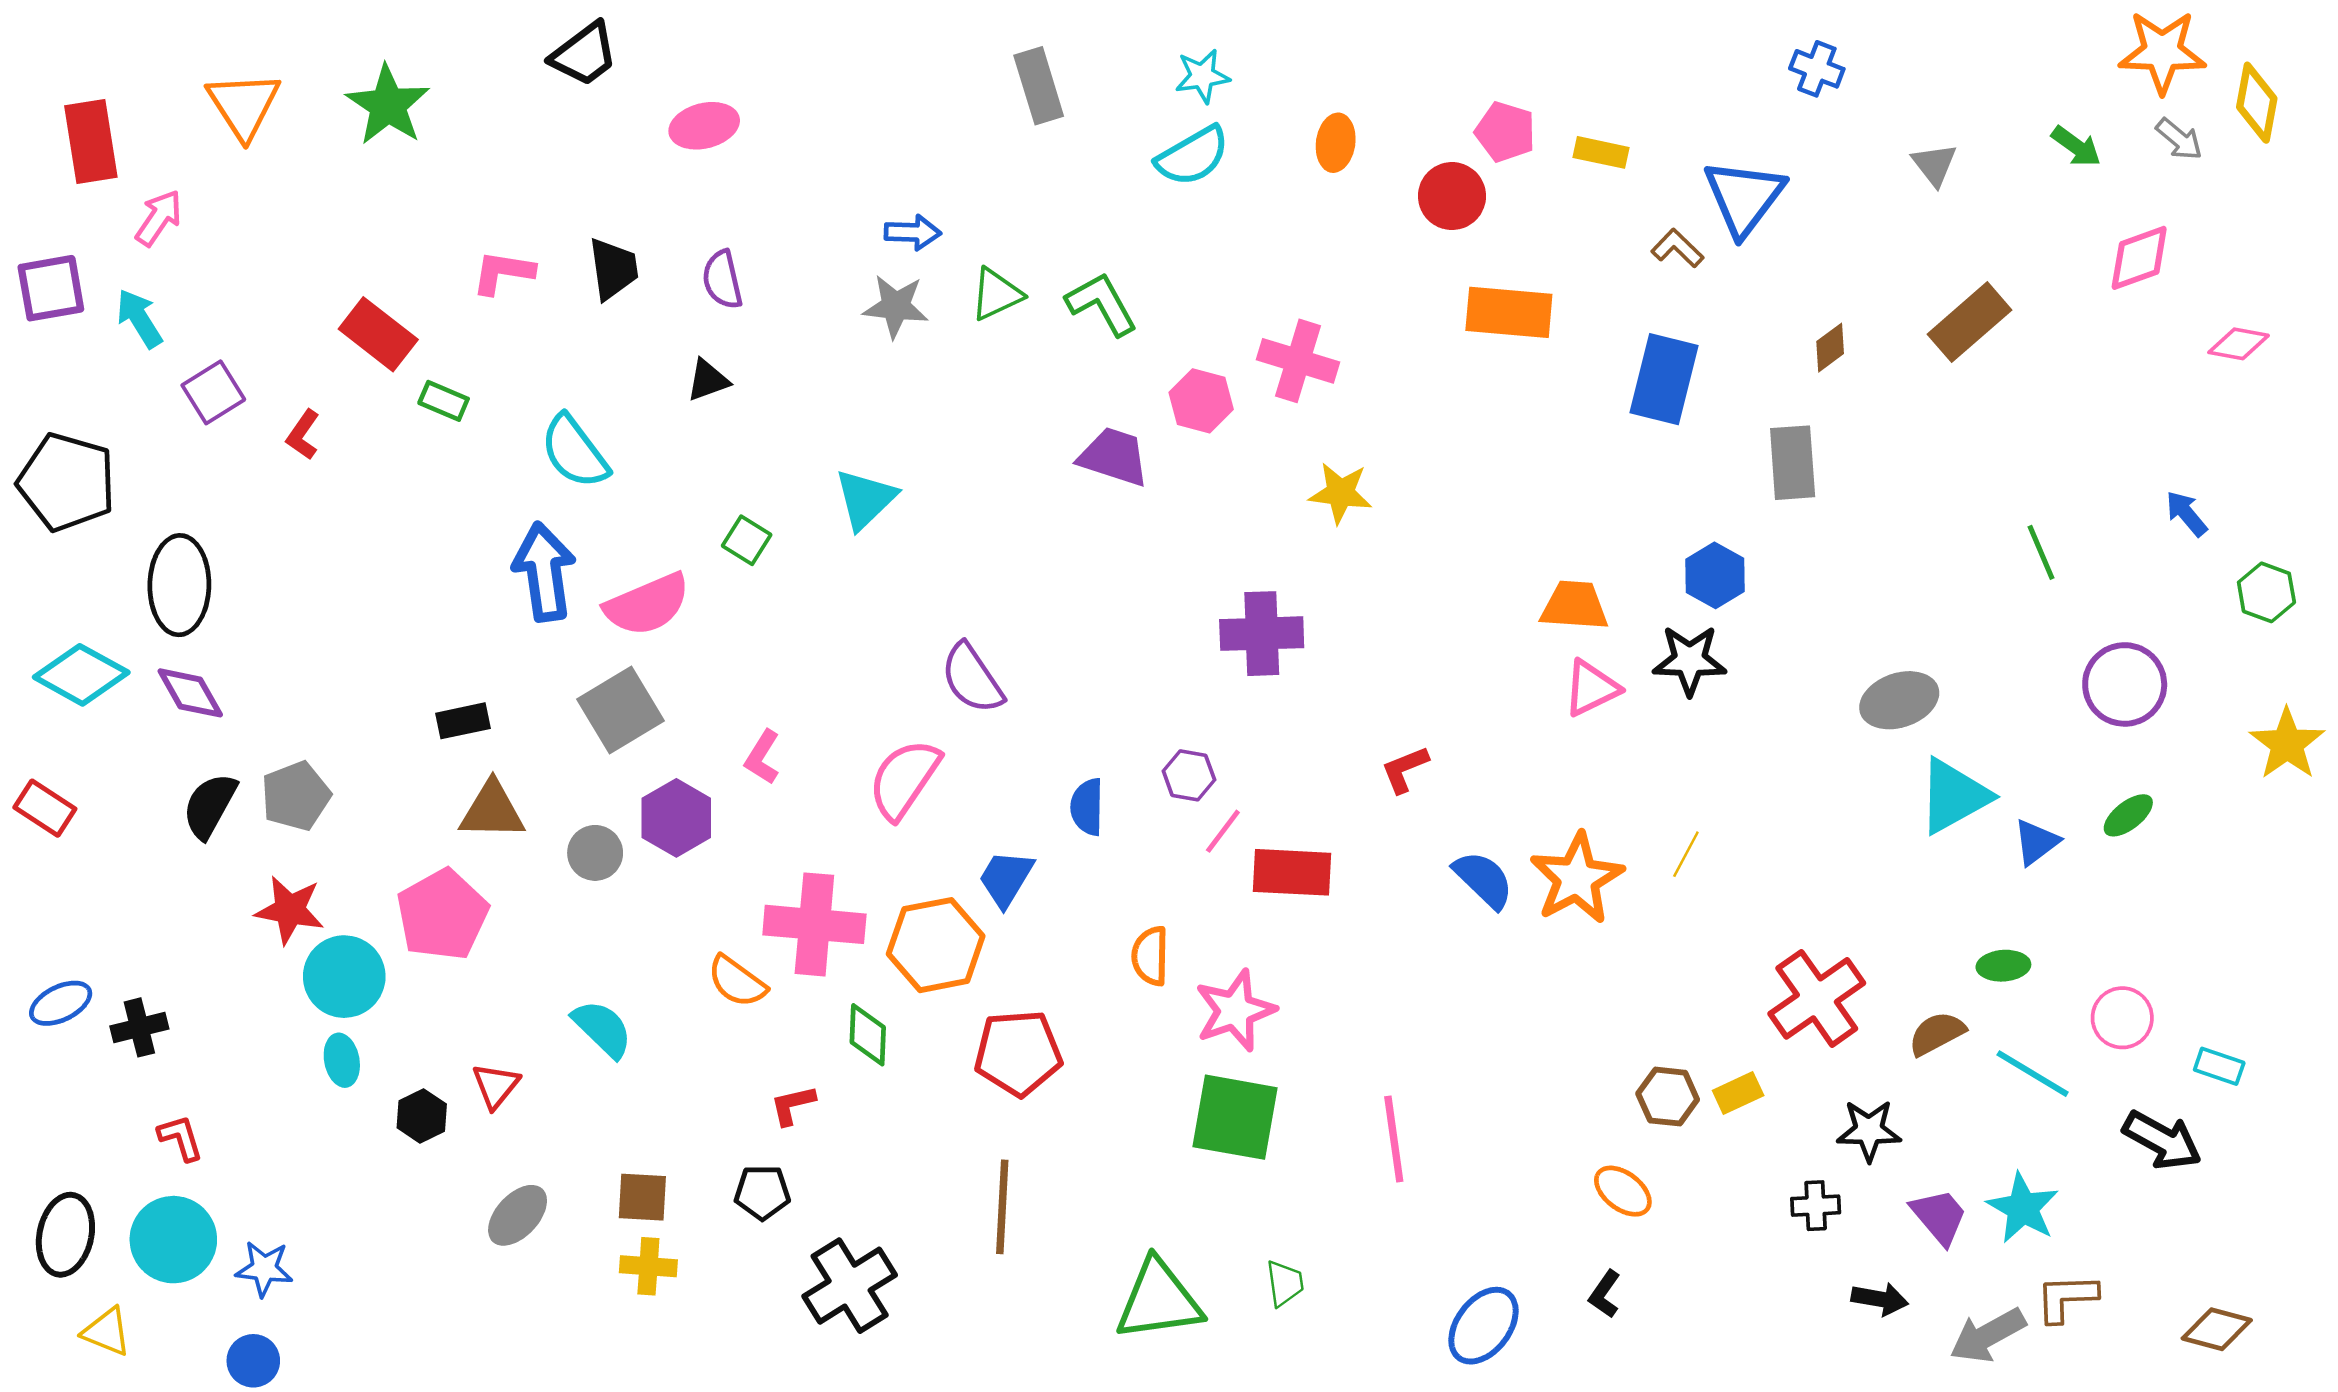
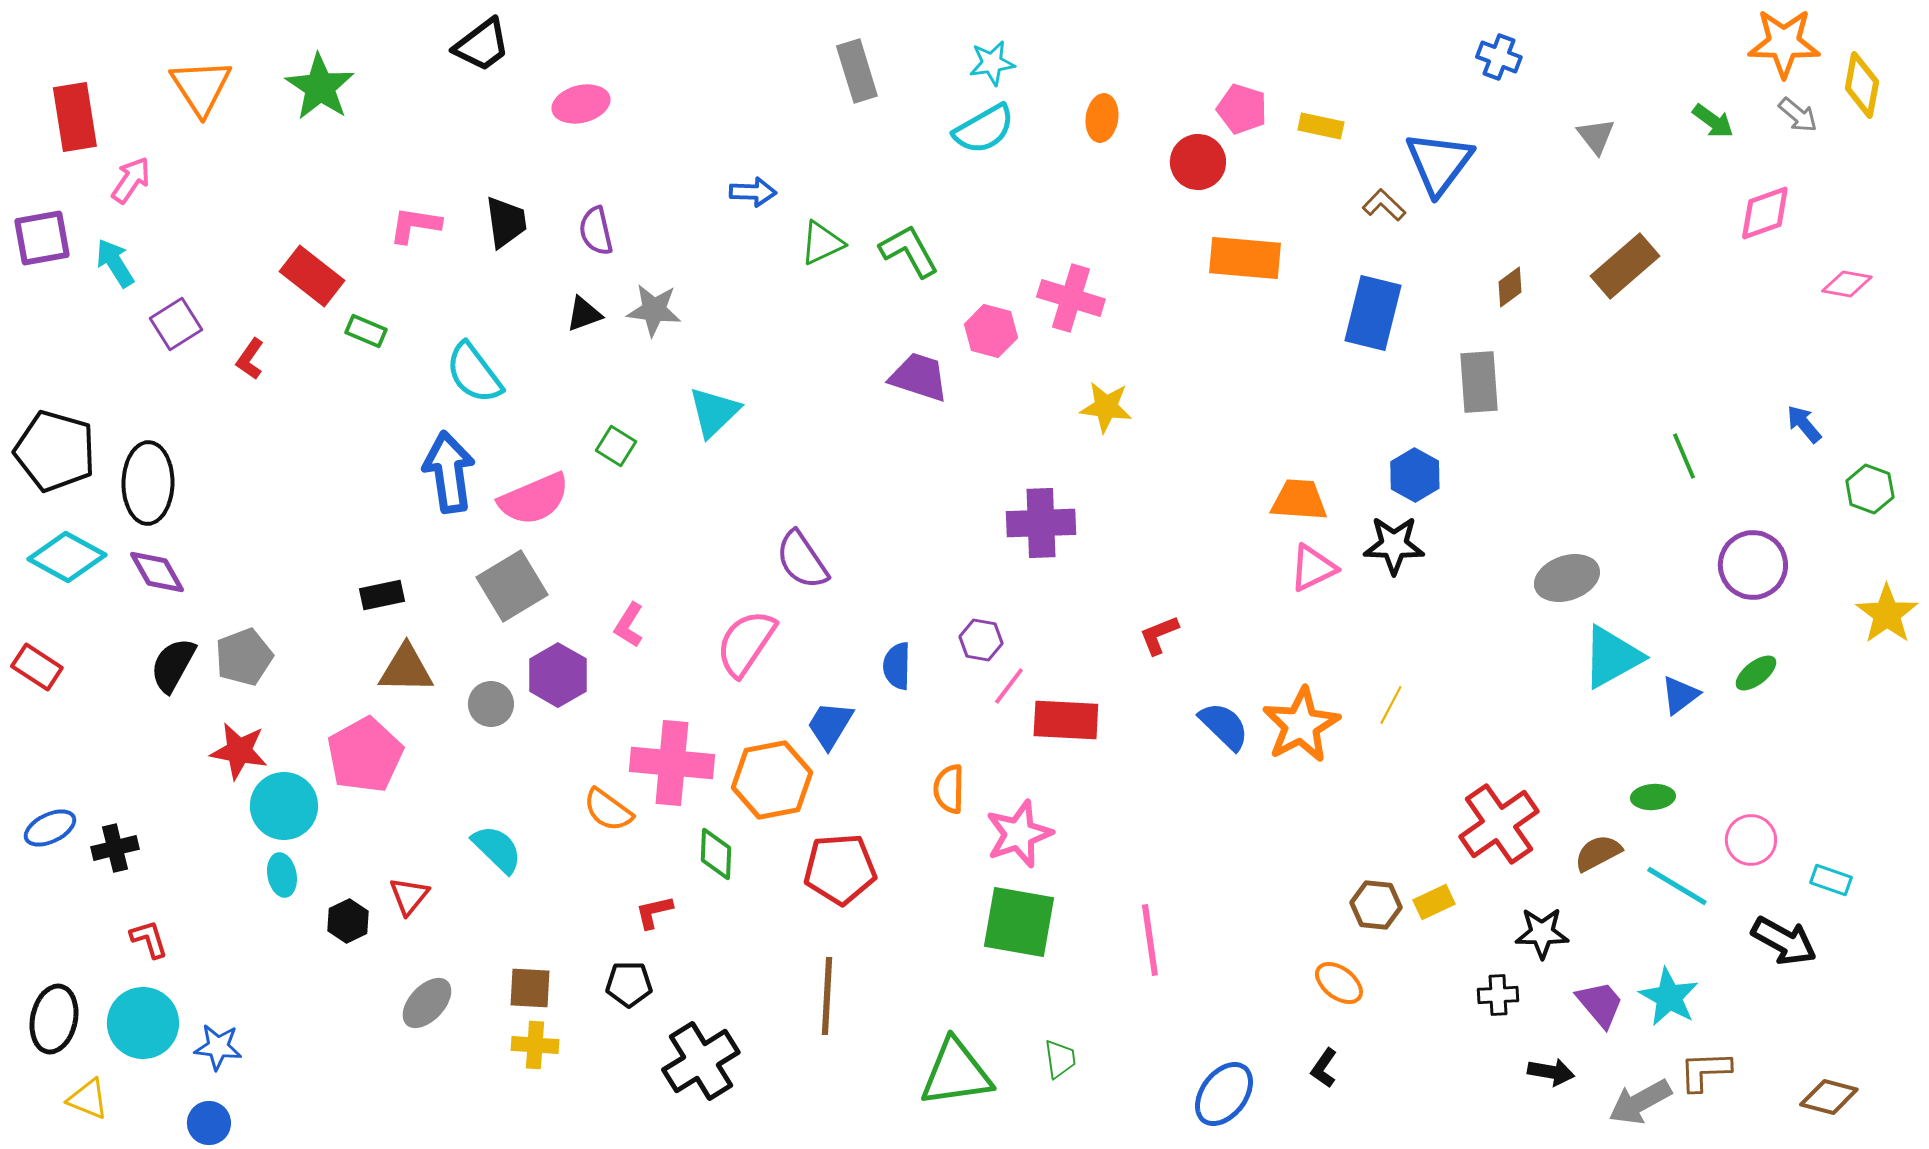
gray star: (896, 306) -> (654, 310), moved
black pentagon: (67, 482) -> (55, 451), moved

